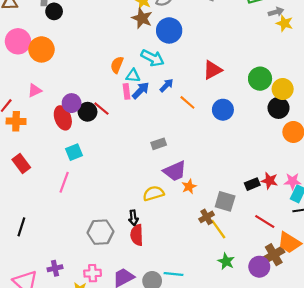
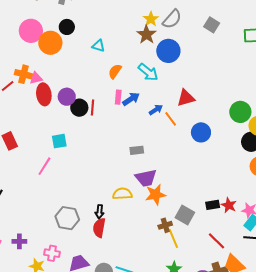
black circle: (54, 11) -> (67, 27), moved
red triangle: (212, 70) -> (186, 98), moved
cyan triangle: (133, 76) -> (98, 46), moved
blue arrow: (166, 85) -> (156, 110), moved
red line: (101, 109) -> (92, 108), turned 42
red ellipse: (63, 118) -> (44, 94), moved
orange cross: (16, 121) -> (24, 74), moved
orange star: (189, 186) -> (156, 195), size x1.5

